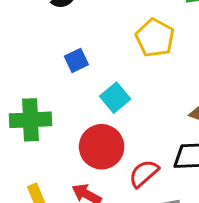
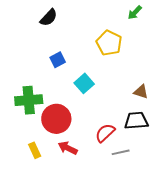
red circle: (102, 147) -> (56, 119), moved

